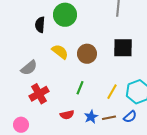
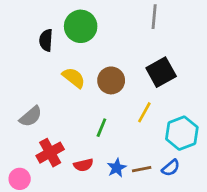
black square: (123, 48) -> (161, 72), turned -30
gray semicircle: (29, 68) -> (31, 116), moved
yellow line: (112, 92) -> (144, 112), moved
red cross: (39, 94) -> (50, 153), moved

